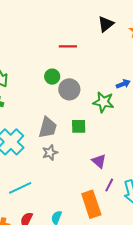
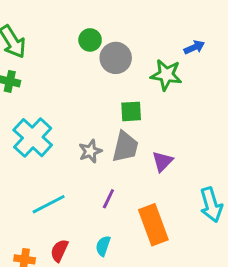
gray trapezoid: (48, 128) -> (125, 147), moved
purple triangle: (99, 161) -> (162, 161), turned 35
purple line: (109, 185) -> (108, 199), moved

